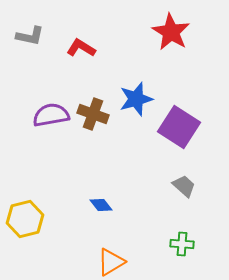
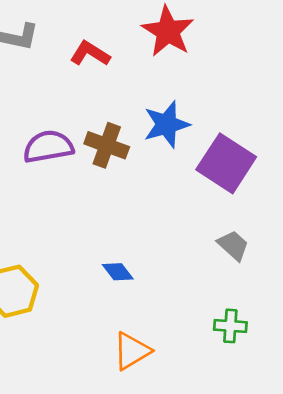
red star: (171, 32) -> (168, 31), moved

